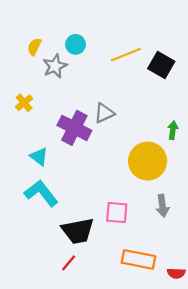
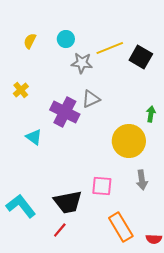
gray star: (55, 66) -> (82, 63), moved, turned 30
cyan L-shape: (41, 193) -> (21, 206), moved
orange rectangle: (138, 259) -> (121, 227), turned 48

